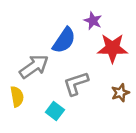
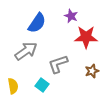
blue semicircle: (64, 40) -> (37, 23), moved
yellow semicircle: (17, 97) -> (13, 86), moved

